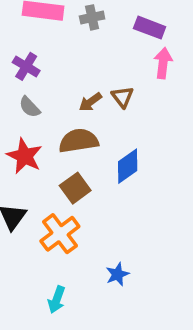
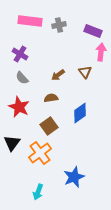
brown triangle: (122, 97) -> (85, 72), moved
brown semicircle: (79, 141) -> (51, 98), size x0.6
blue star: (117, 274) -> (74, 177), size x1.5

